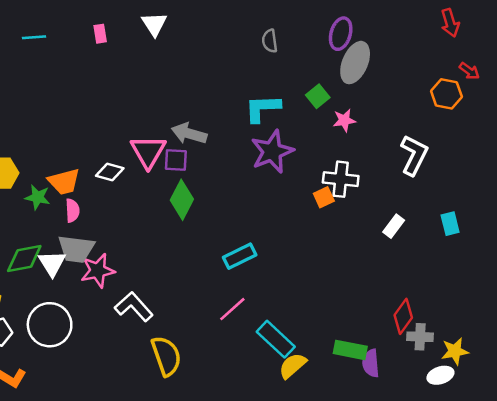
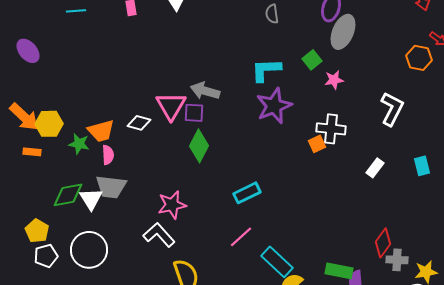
pink star: (98, 271) -> (172, 205), moved

